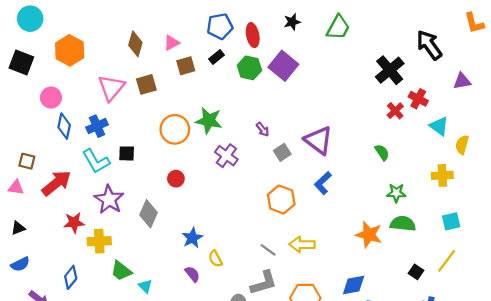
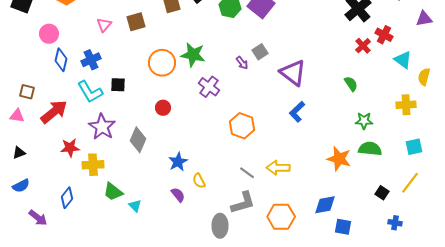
pink triangle: (111, 88) -> (104, 25), size x0.6
gray square: (282, 152) -> (260, 52), moved
orange hexagon: (281, 200) -> (242, 126), moved

